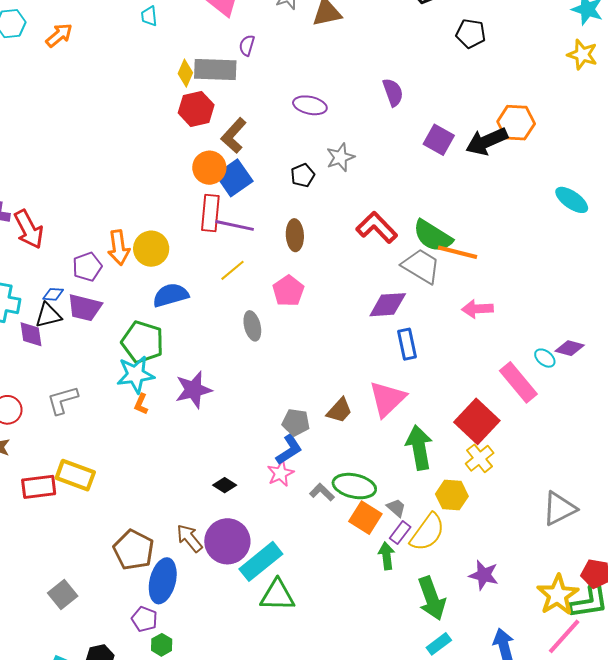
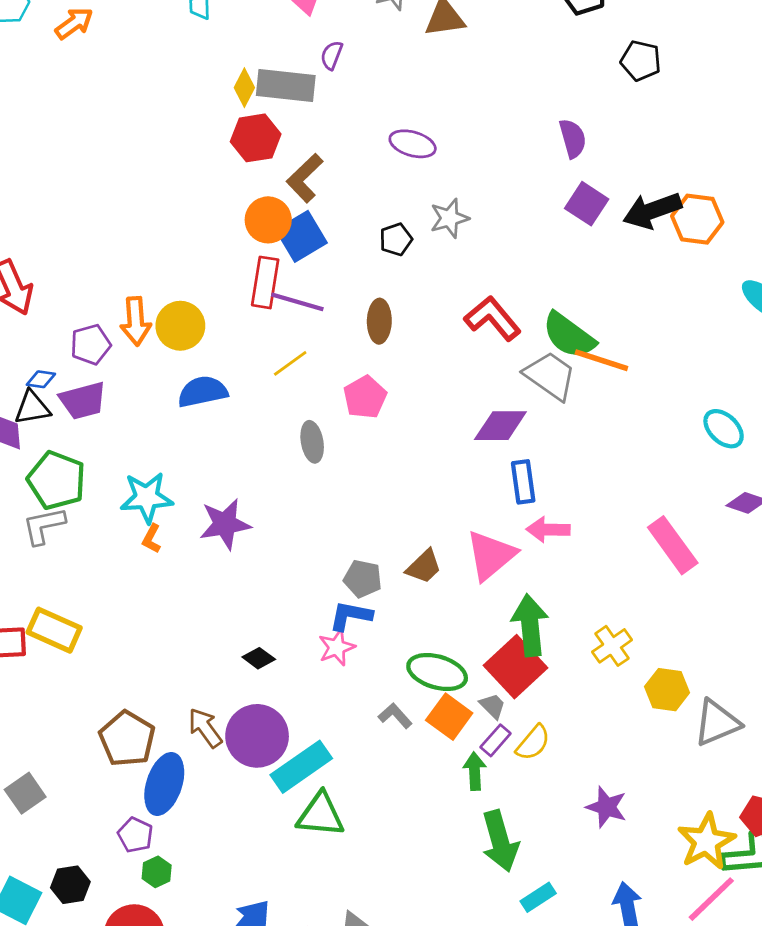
purple semicircle: (393, 92) -> (573, 138), moved
orange hexagon: (516, 123) -> (697, 219), moved
purple trapezoid: (85, 308) -> (83, 401), turned -33
pink arrow: (477, 309) -> (548, 530), moved
green pentagon: (143, 342) -> (57, 480), moved
cyan ellipse: (545, 358) -> (724, 429), moved, size x1.4
red square: (477, 421) -> (516, 667), moved
blue L-shape: (289, 450) -> (351, 616), turned -140
gray L-shape: (322, 492) -> (395, 716), moved
yellow hexagon: (452, 495) -> (667, 690), moved
yellow semicircle: (427, 532) -> (533, 743), size x0.7
green arrow: (432, 598) -> (500, 841), moved

